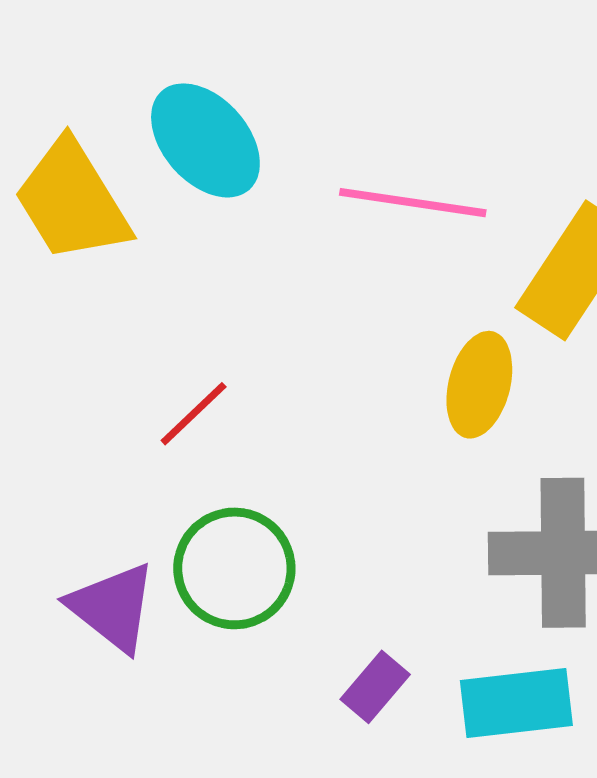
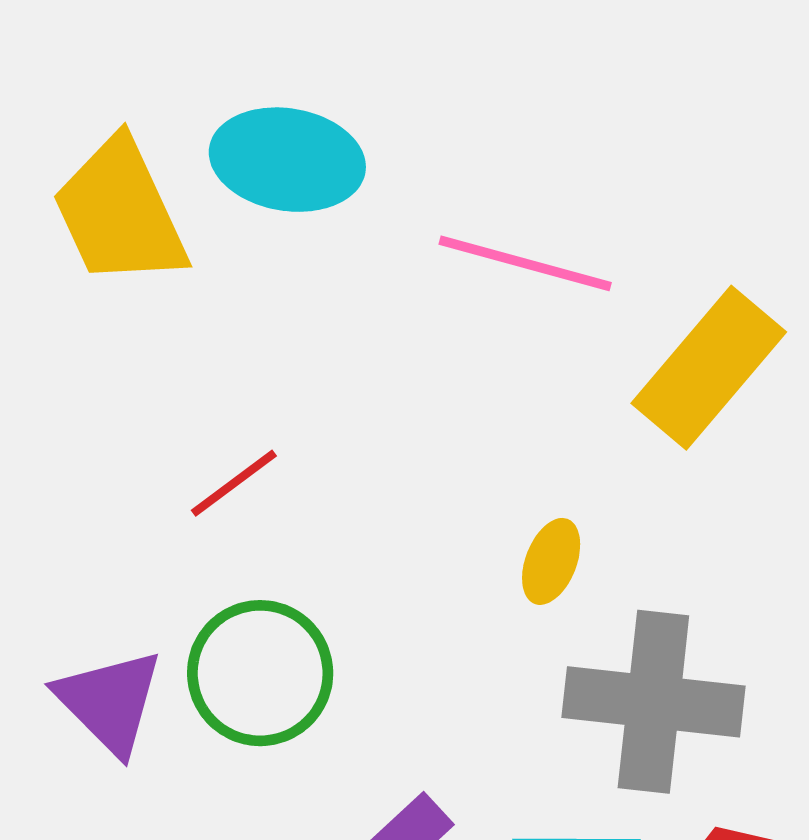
cyan ellipse: (205, 140) -> (287, 160), turned -46
yellow ellipse: (479, 385) -> (551, 561), moved, size x0.7

